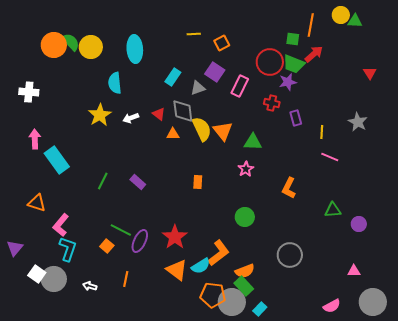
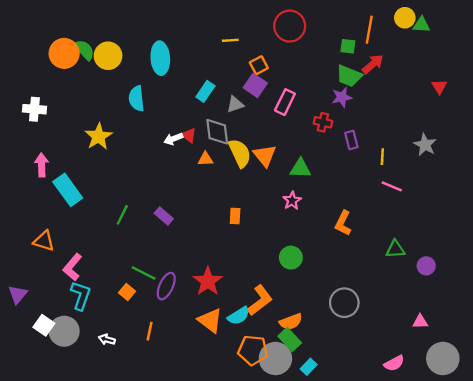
orange square: (222, 43) -> (259, 65), moved
red circle: (270, 62) -> (290, 26), moved
yellow star: (100, 115) -> (99, 136), moved
white arrow: (131, 118) -> (173, 139), moved

